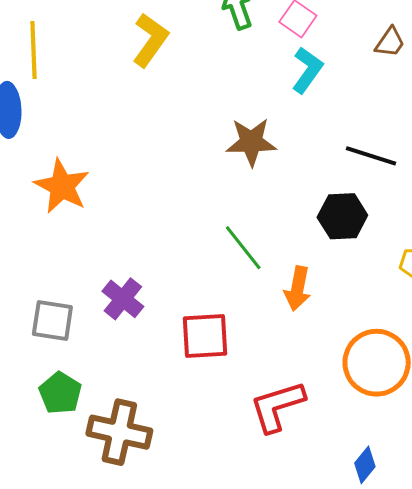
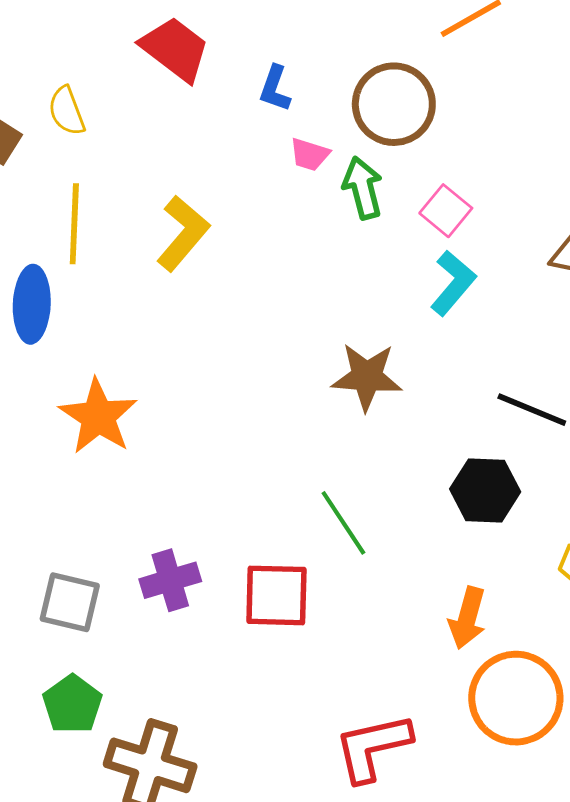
yellow L-shape: (150, 40) -> (183, 233), moved
orange arrow: (298, 288) -> (467, 618), moved
purple cross: (123, 299) -> (170, 580), turned 30
red square: (205, 336) -> (276, 595), moved

